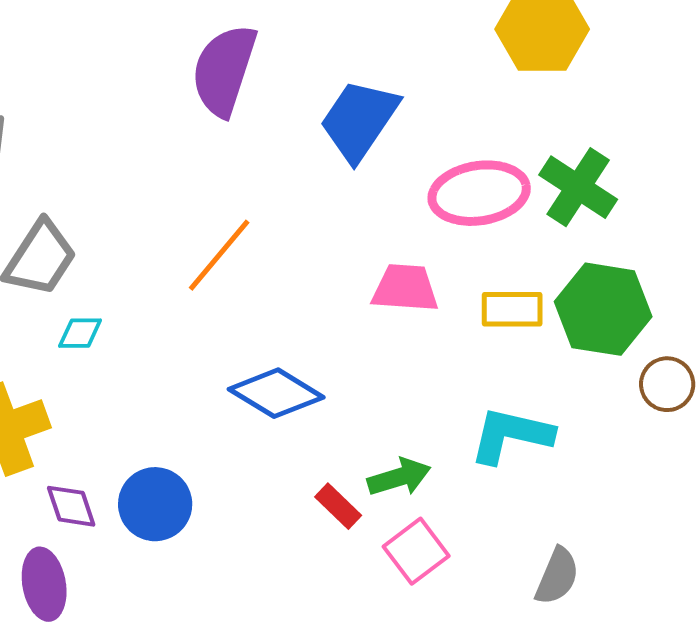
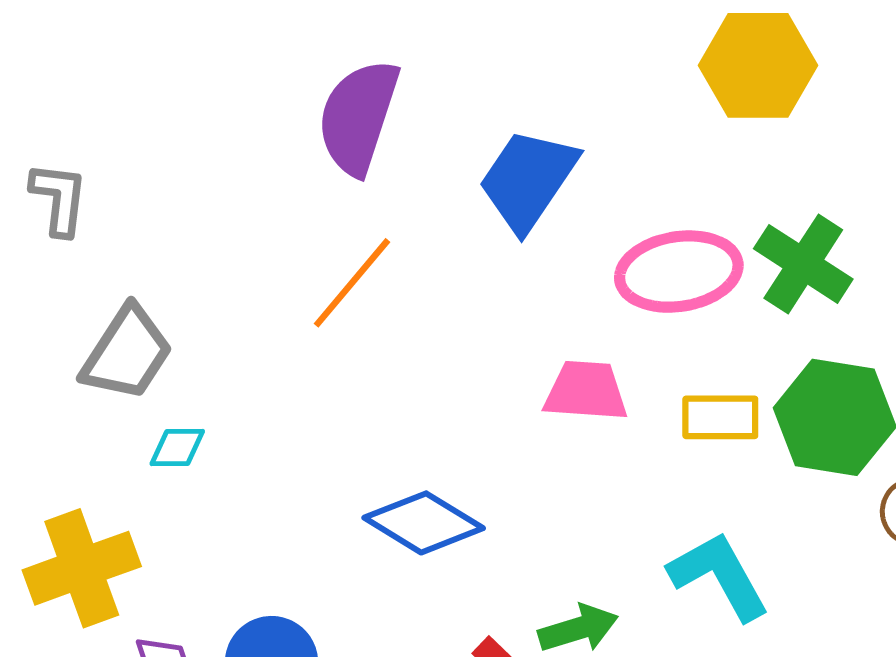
orange line: (219, 255) -> (352, 283), moved
cyan L-shape: (511, 435) -> (719, 576), turned 48

